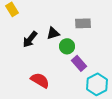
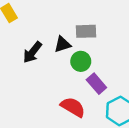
gray rectangle: (83, 23) -> (86, 31), moved
red semicircle: (40, 80) -> (73, 107), moved

